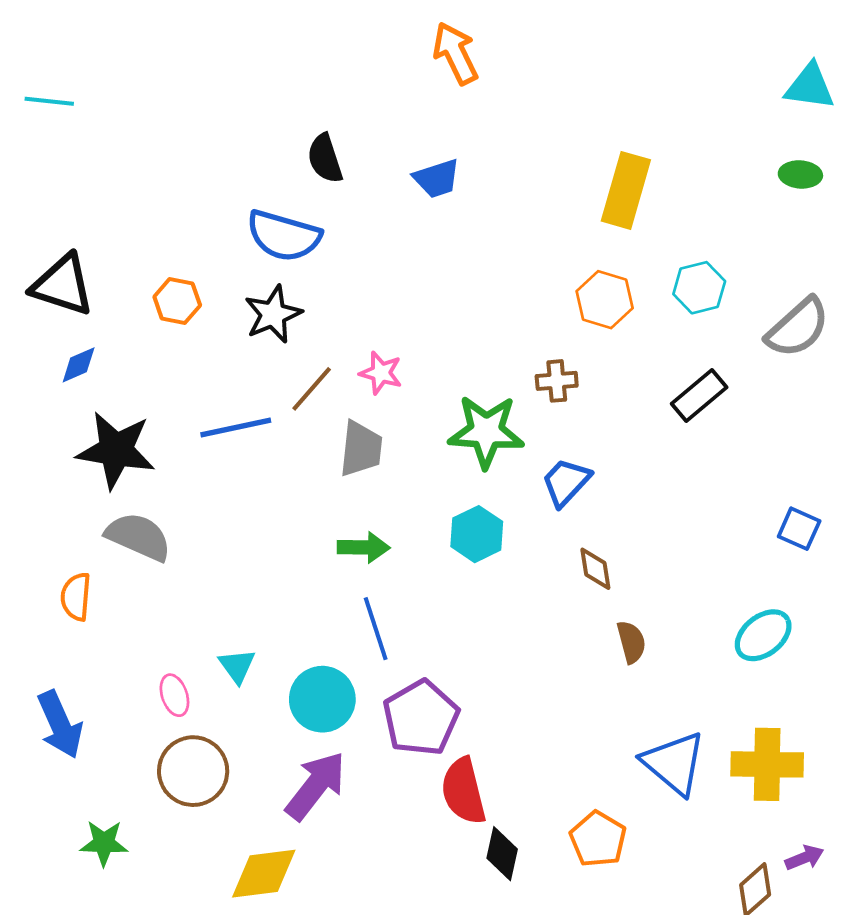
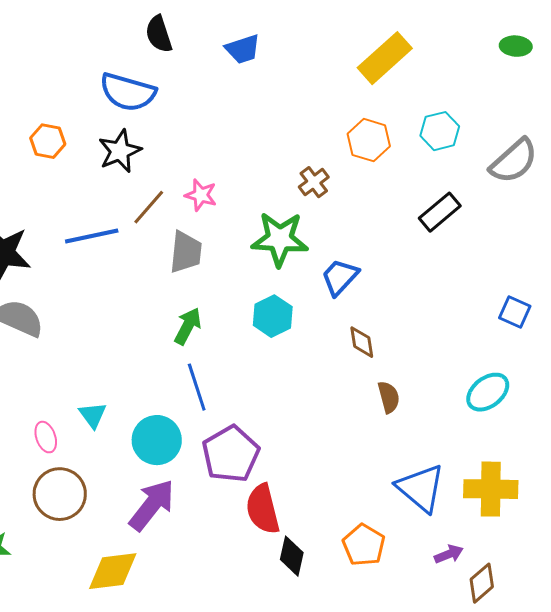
yellow rectangle: (626, 190) -> (385, 58), turned 32
brown cross: (557, 381) -> (314, 182), moved, turned -32
green arrow: (364, 547) -> (188, 326), turned -63
purple arrow: (804, 858) -> (449, 554), moved

